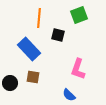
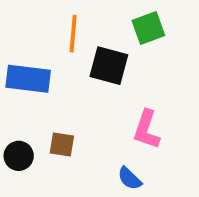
black square: (58, 35) -> (109, 66), size x1.5
blue rectangle: (29, 49) -> (28, 79), moved, turned -40

